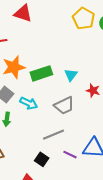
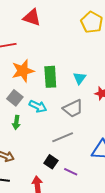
green rectangle: (41, 73) -> (50, 77), turned -75
purple line: (70, 155) -> (71, 172), moved

